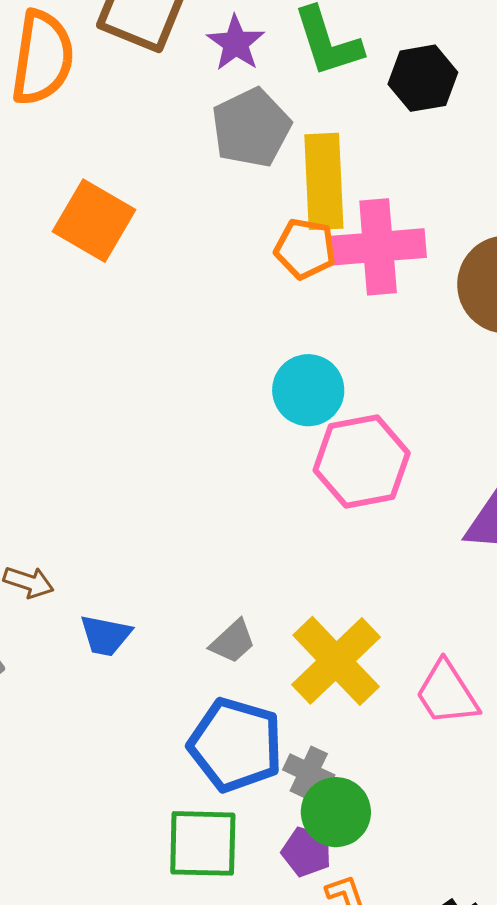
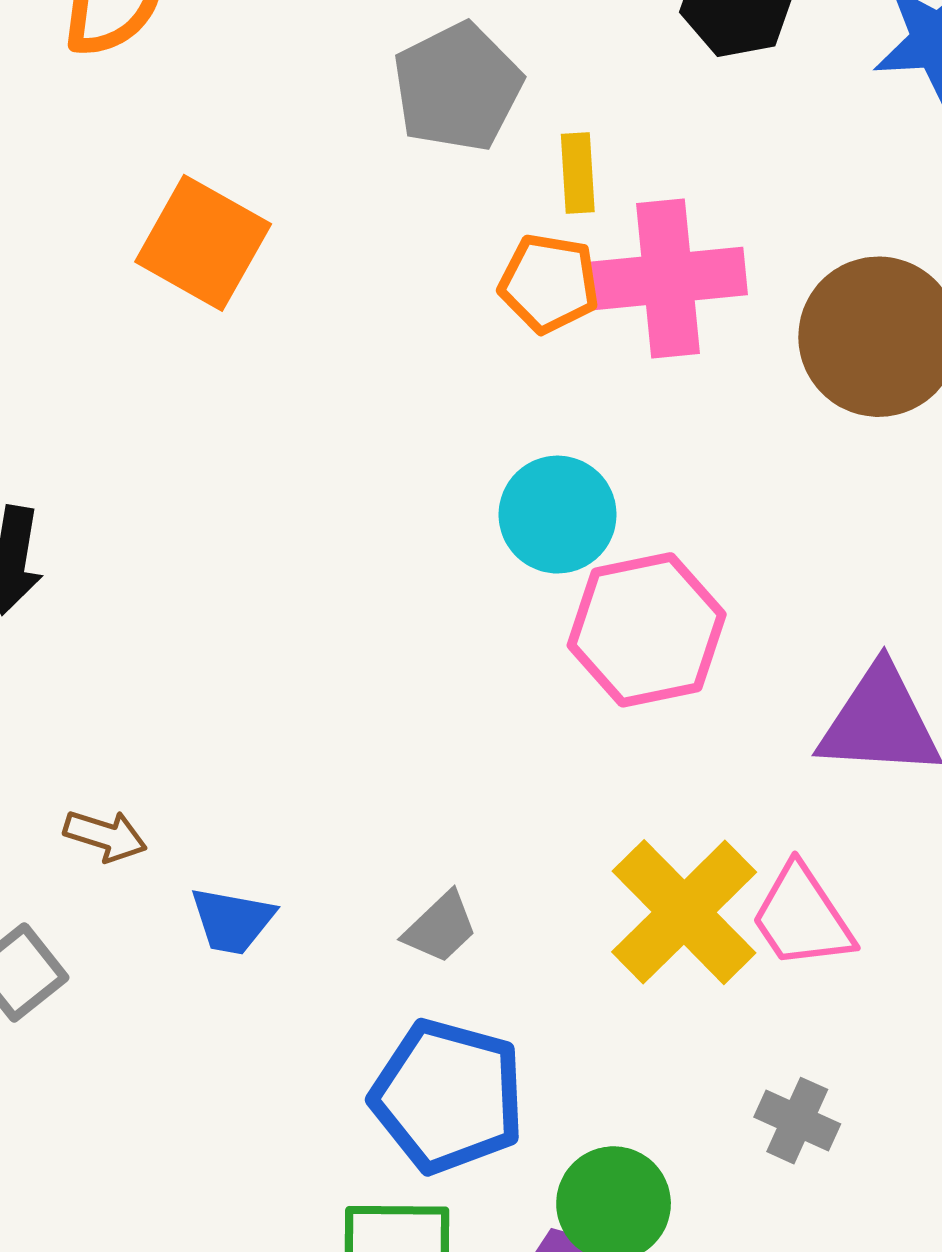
yellow rectangle: (324, 181) -> (578, 173), size x0.5
yellow cross: (336, 661) -> (684, 912), moved
pink trapezoid: (447, 693) -> (802, 917), moved
gray cross: (309, 772) -> (797, 1121), moved

